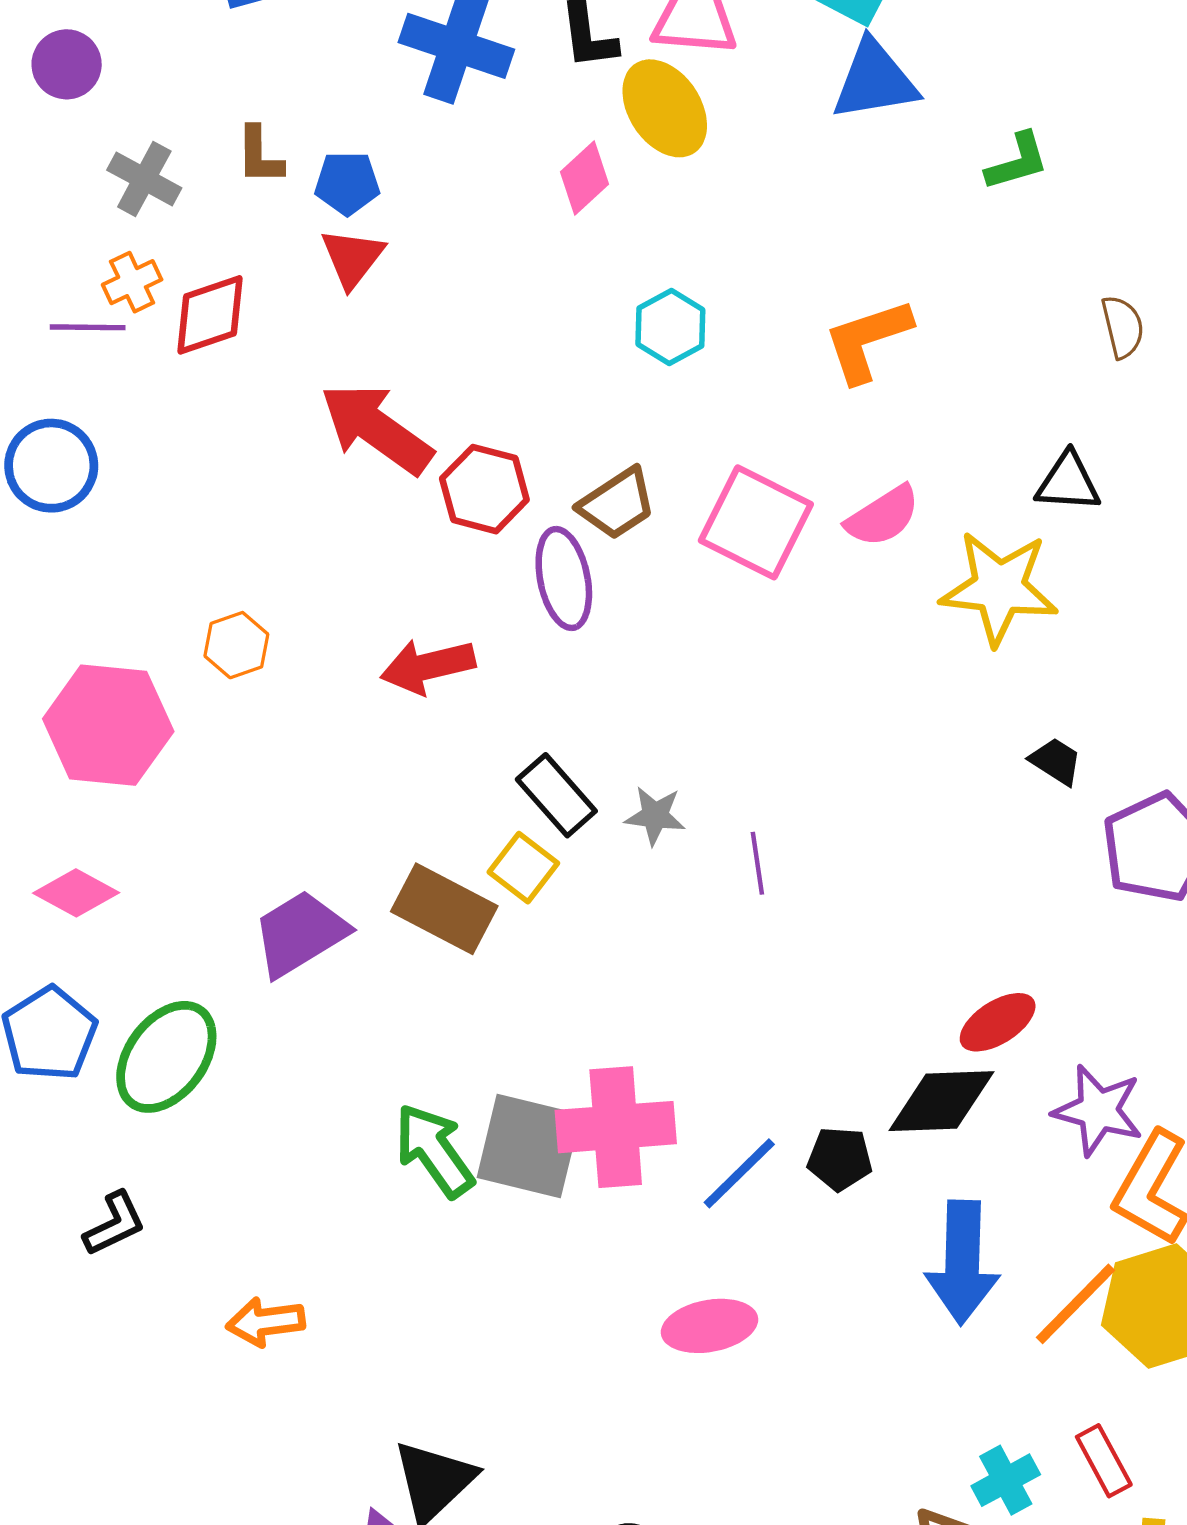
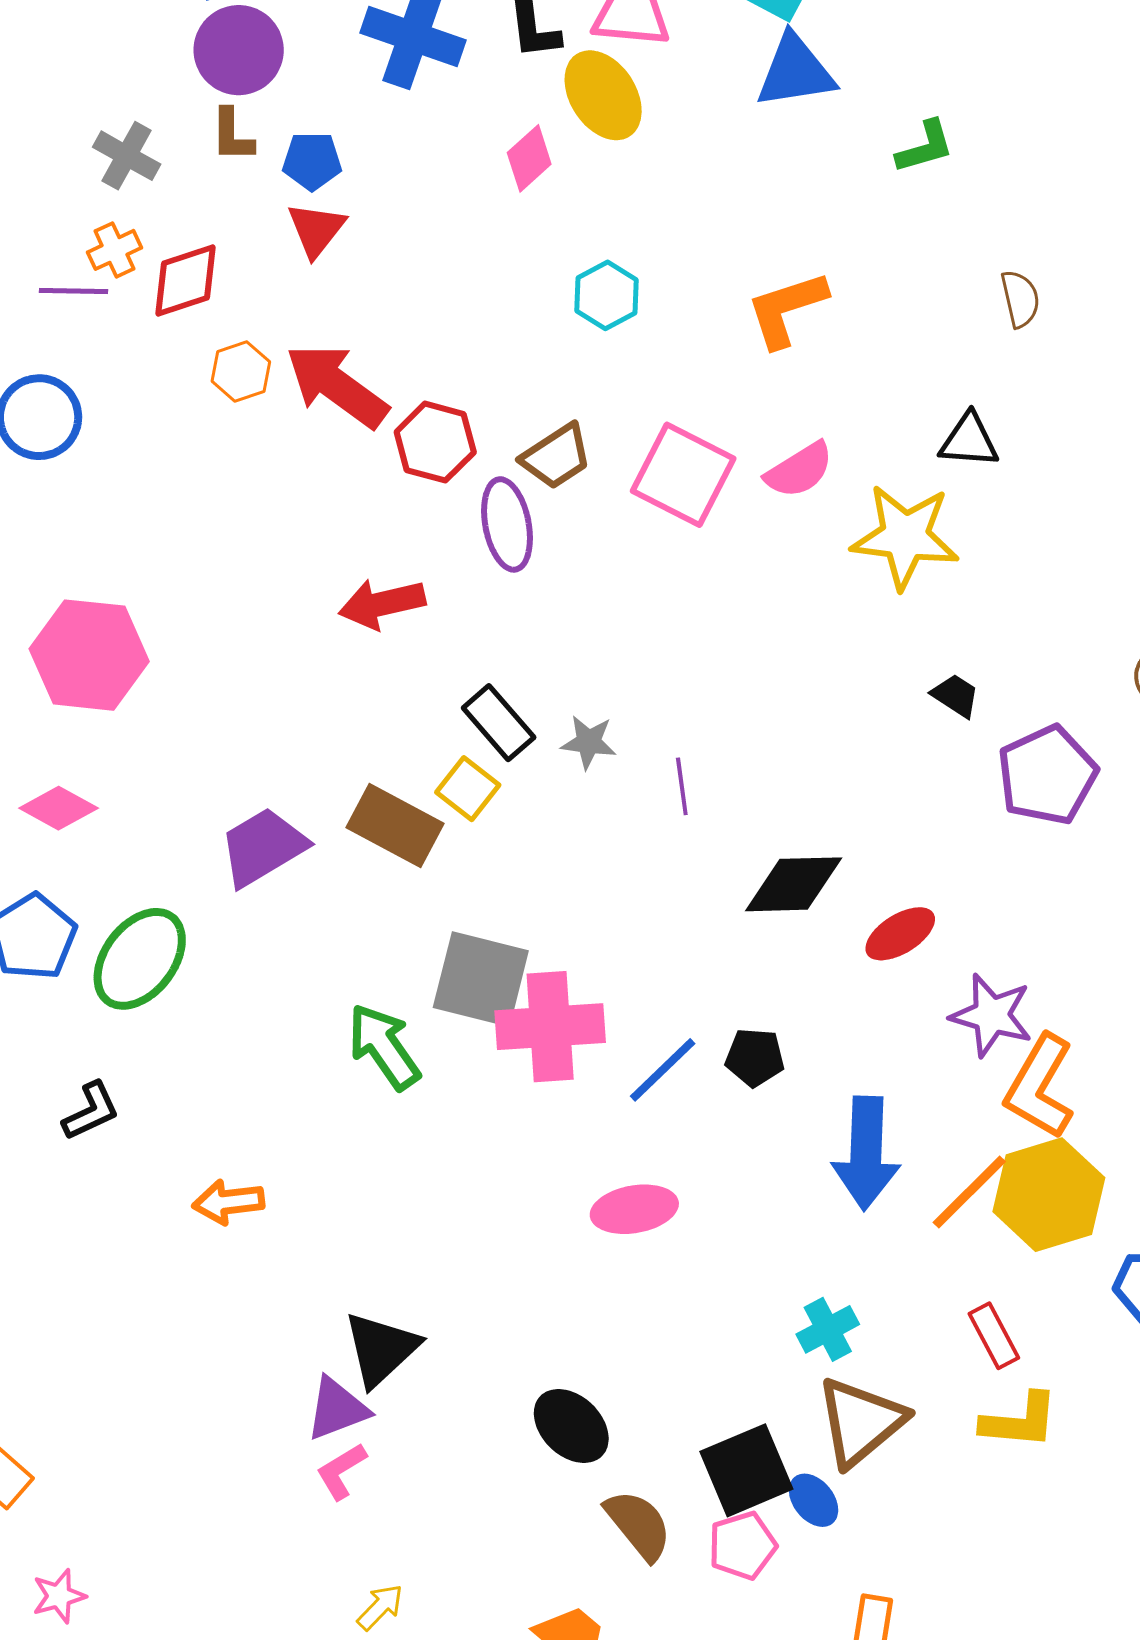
purple circle: (67, 64) -> (239, 50), moved, size x1.4
orange hexagon: (236, 645) -> (241, 371), moved
black diamond: (941, 1101) -> (794, 884), moved
gray square: (529, 1146) -> (481, 979), moved
cyan cross: (1006, 1480) -> (828, 1329), moved

